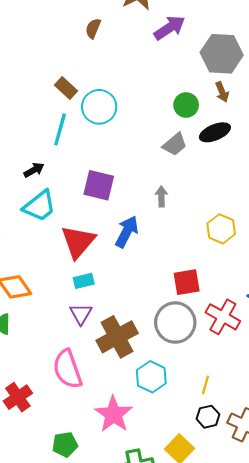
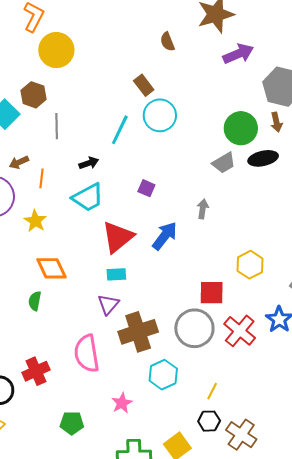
brown semicircle: (93, 28) -> (167, 42), turned -54
brown rectangle: (66, 88) -> (144, 85), moved
green circle: (186, 105) -> (241, 128), size x1.4
purple square: (99, 185) -> (146, 188), size x0.6
yellow hexagon: (221, 229) -> (250, 265), moved
pink star: (113, 414) -> (122, 403), size x0.6

